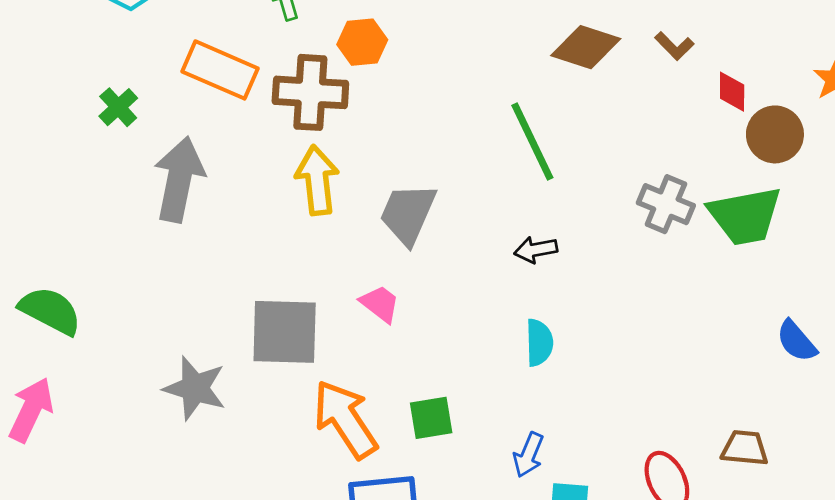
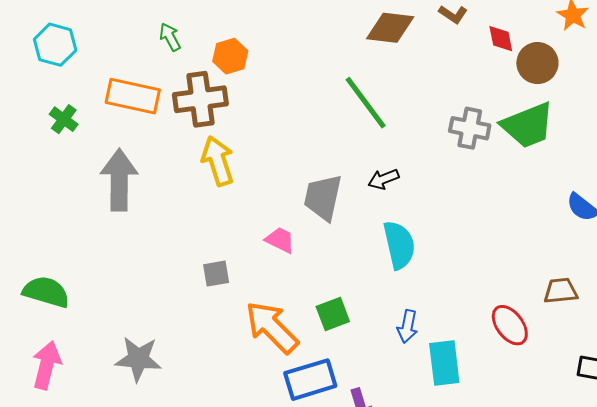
green cross: (118, 107) -> (64, 119), moved
gray trapezoid: (408, 214) -> (323, 197), moved
gray square: (285, 332) -> (216, 274), size x0.5
cyan semicircle: (539, 343) -> (399, 245), size x1.4
gray star: (195, 388) -> (138, 359), moved

